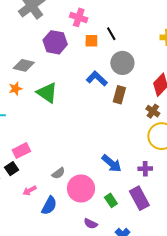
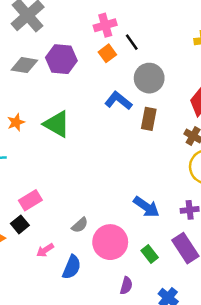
pink cross: (79, 17) -> (105, 25), moved, turned -30
orange square: (91, 41) -> (107, 53), turned -32
gray diamond: (24, 65) -> (24, 65), moved
purple semicircle: (91, 224) -> (126, 286), turned -96

